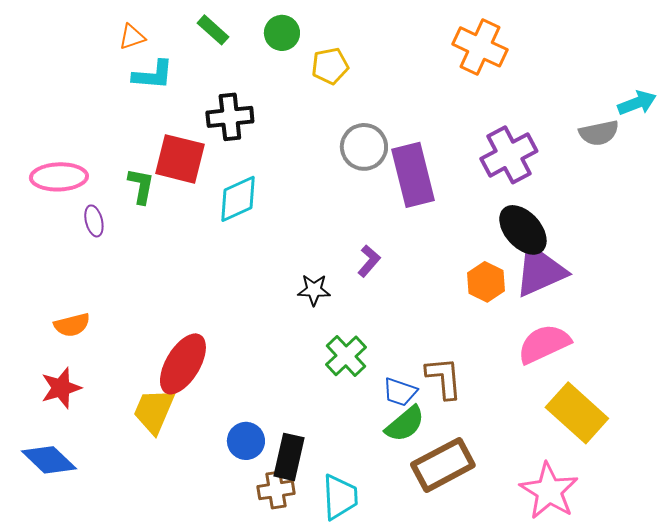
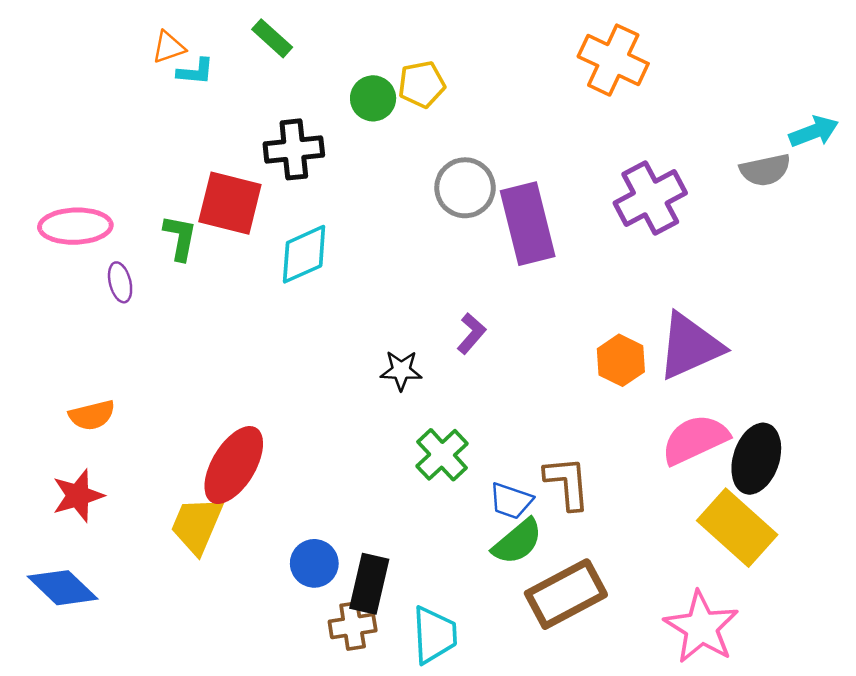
green circle: (282, 33) -> (373, 98), moved
cyan L-shape: (153, 75) -> (195, 72), moved, size x0.7
black ellipse: (523, 230) -> (756, 459), moved, turned 60

